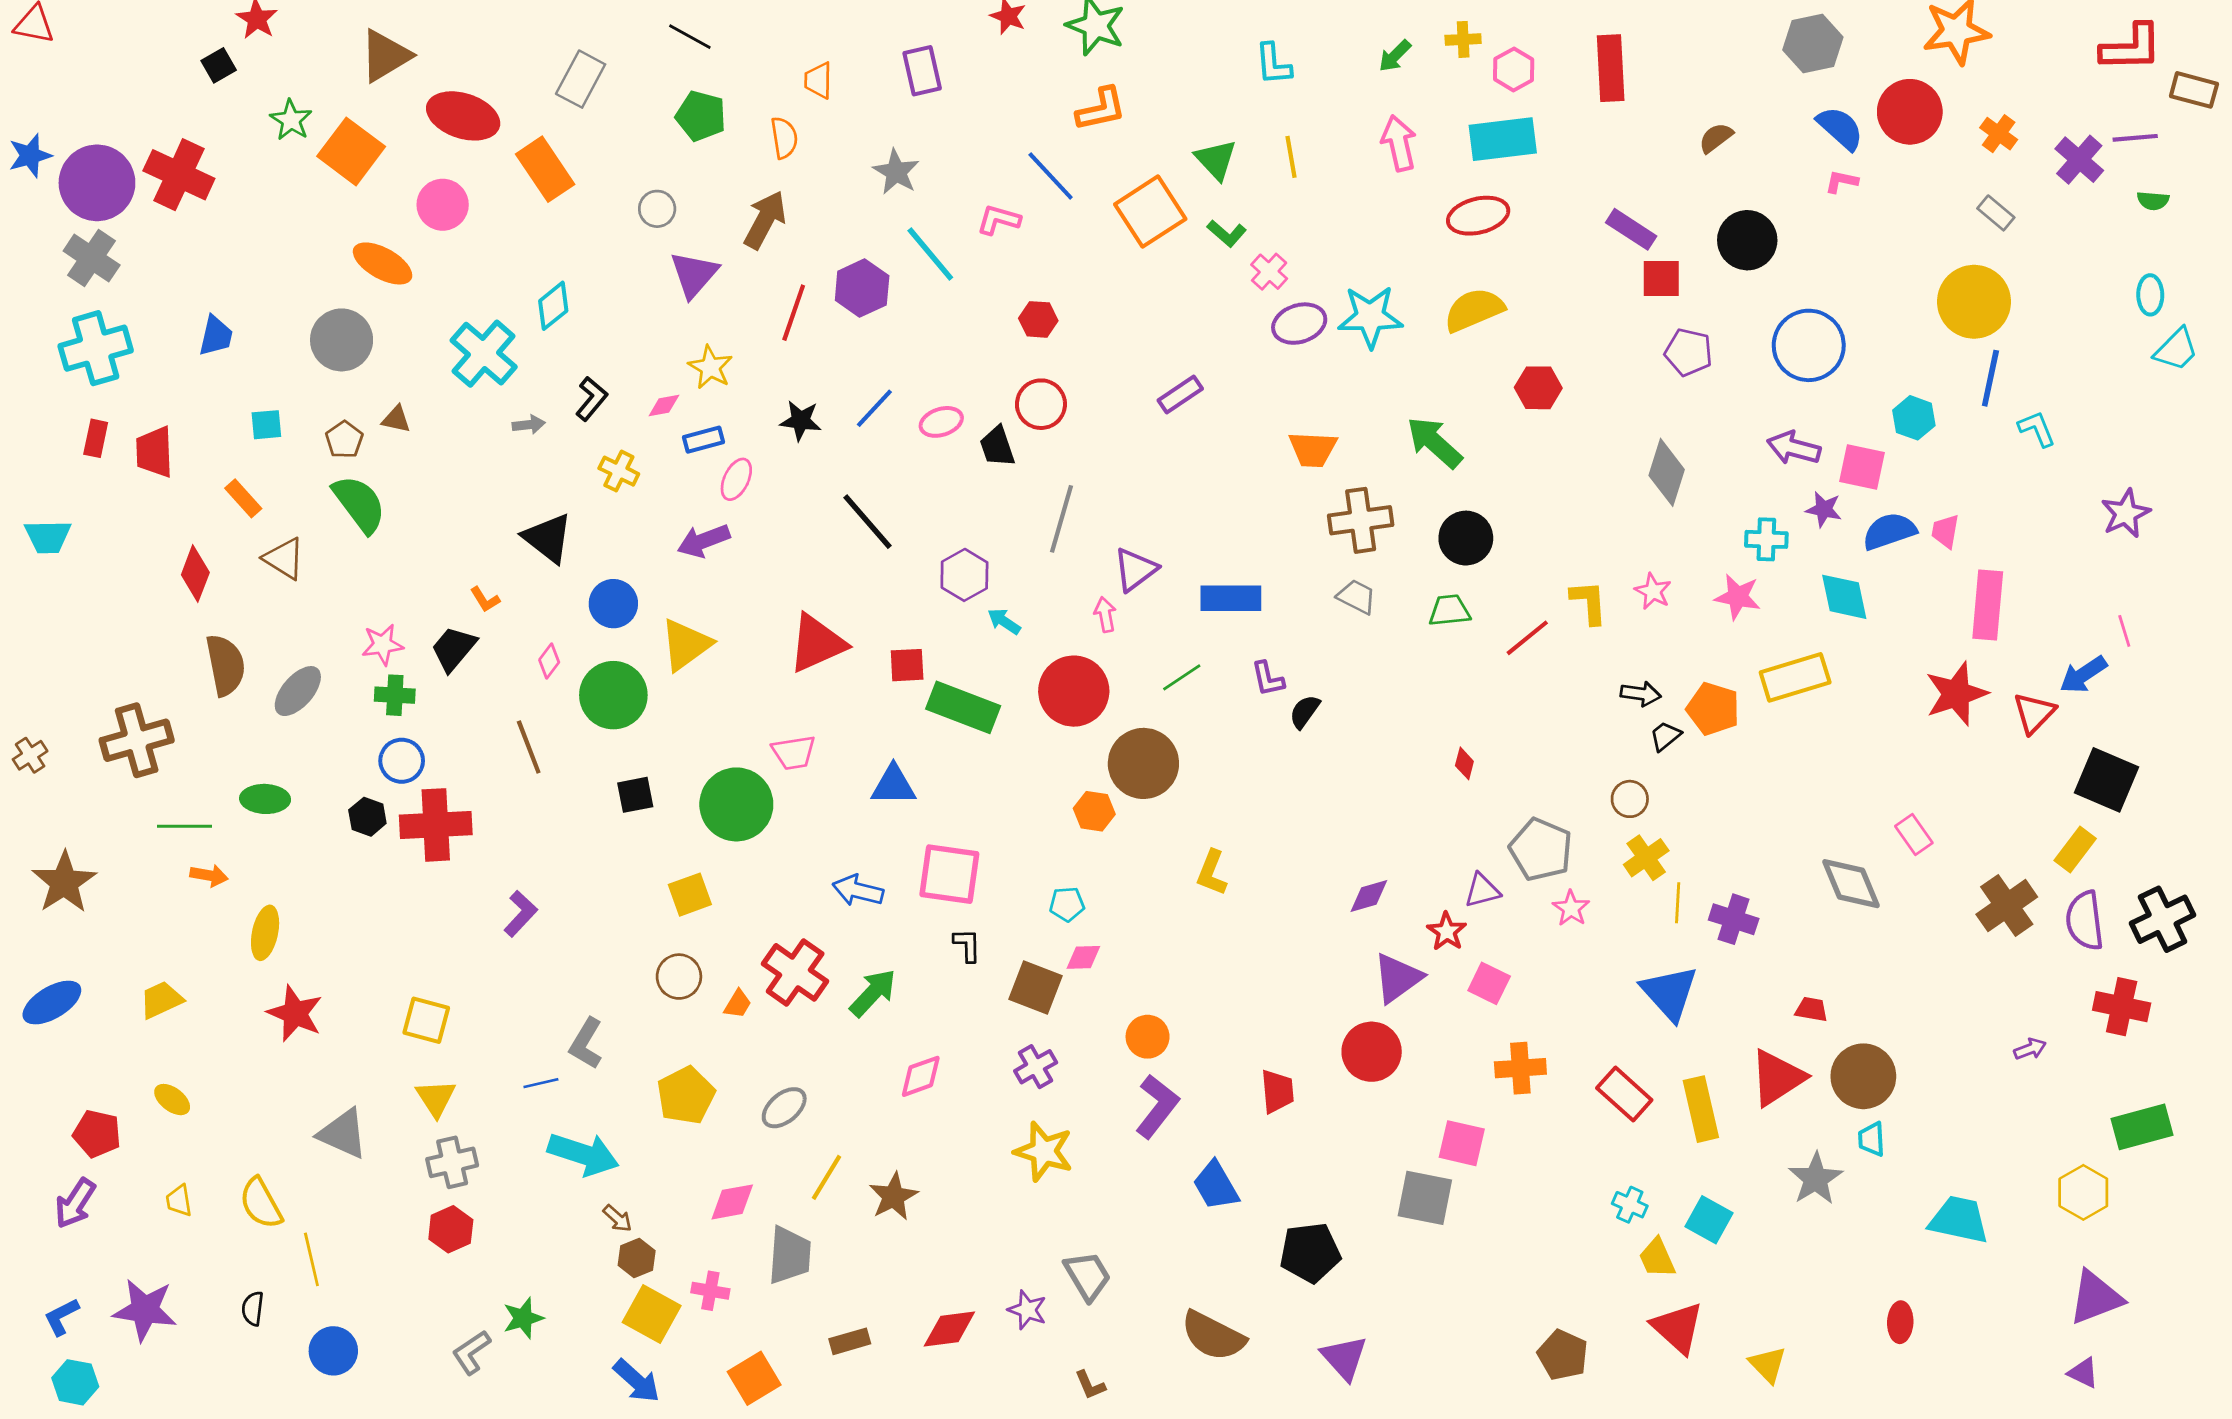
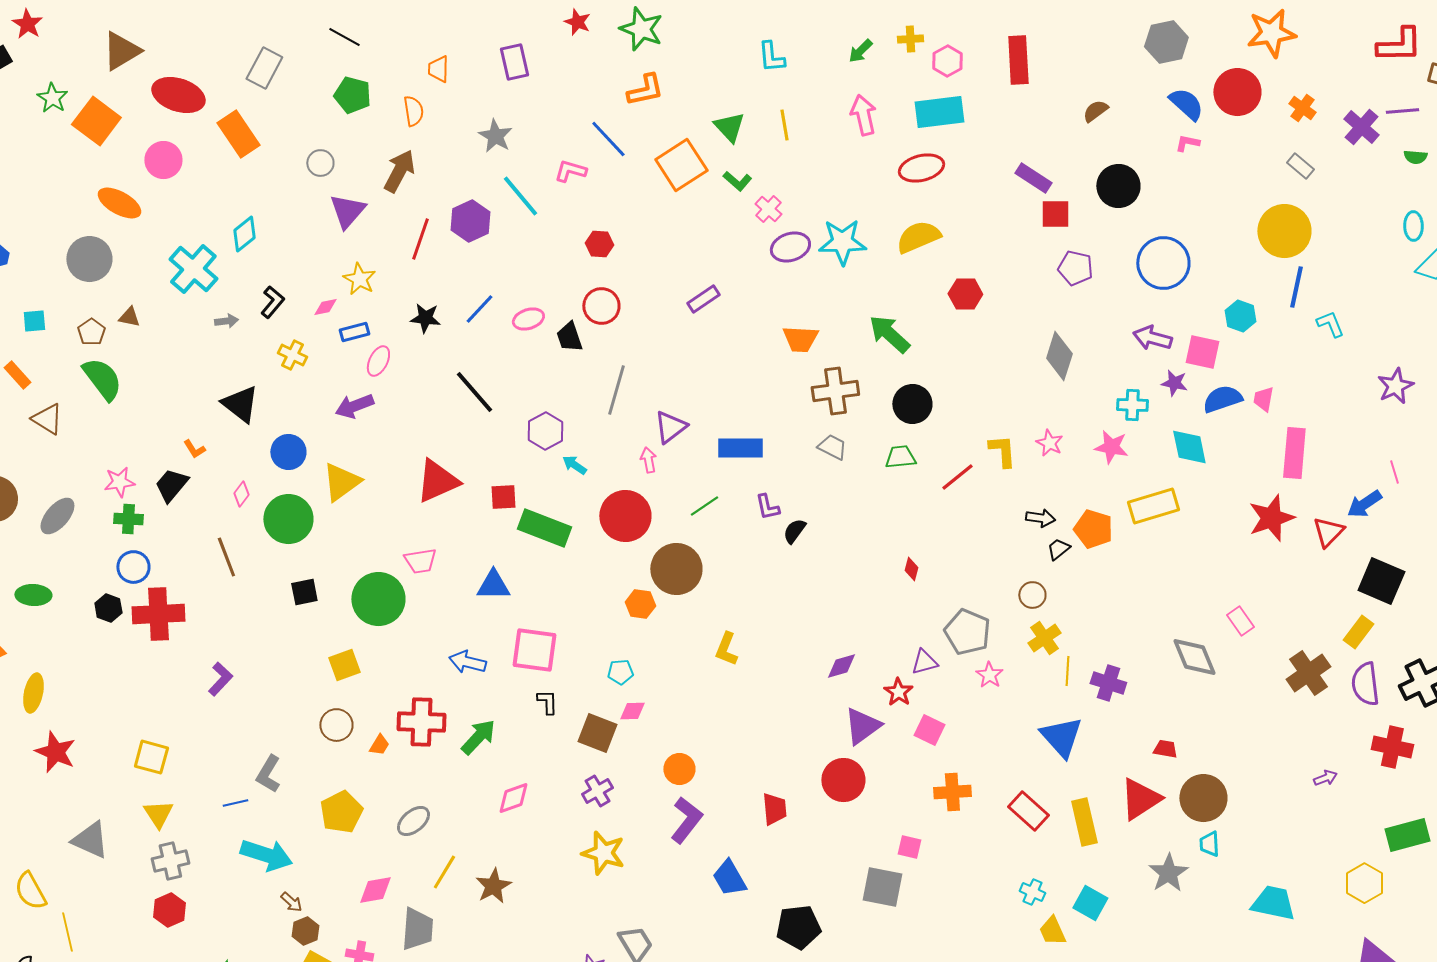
red cross: (795, 972) -> (421, 722), turned -33
pink square: (1462, 1143) -> (909, 847), size x0.7

